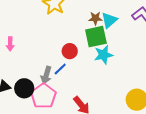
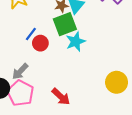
blue line: (60, 69) -> (31, 34), moved
gray arrow: (46, 75) -> (20, 71), turned 36

